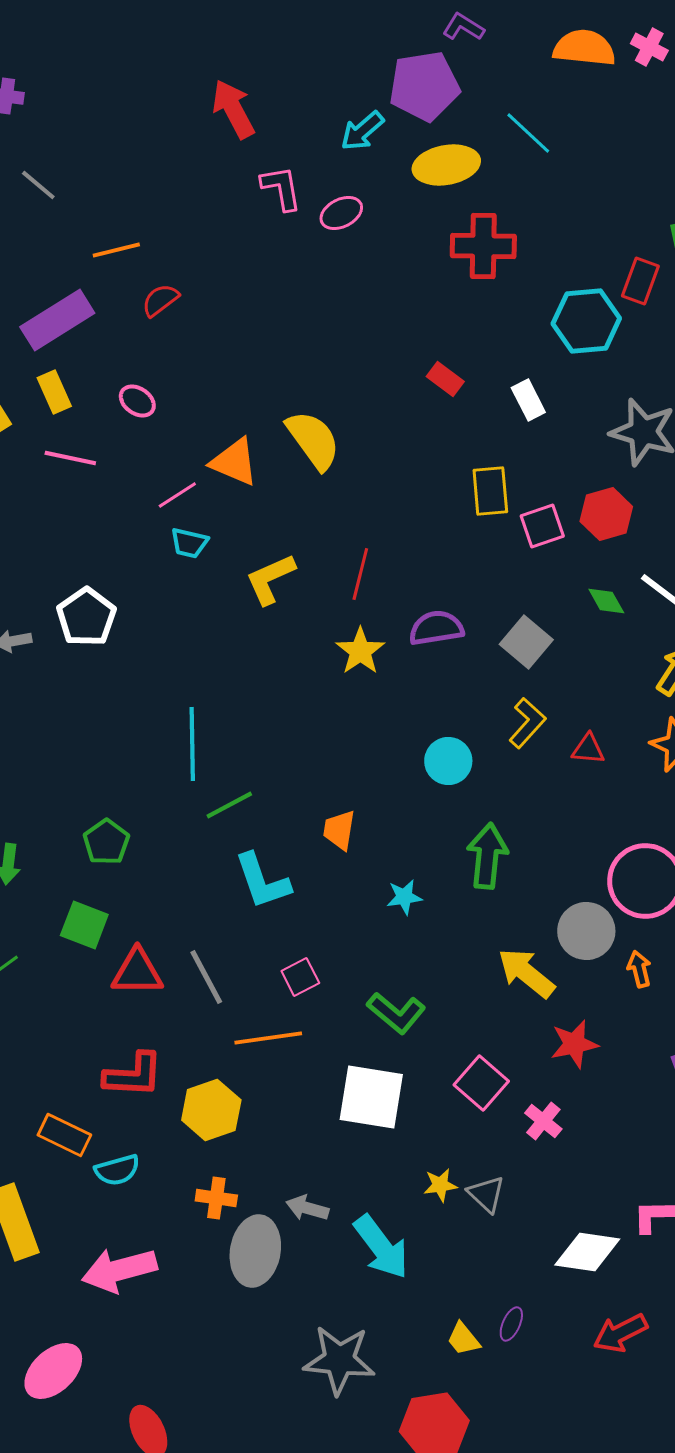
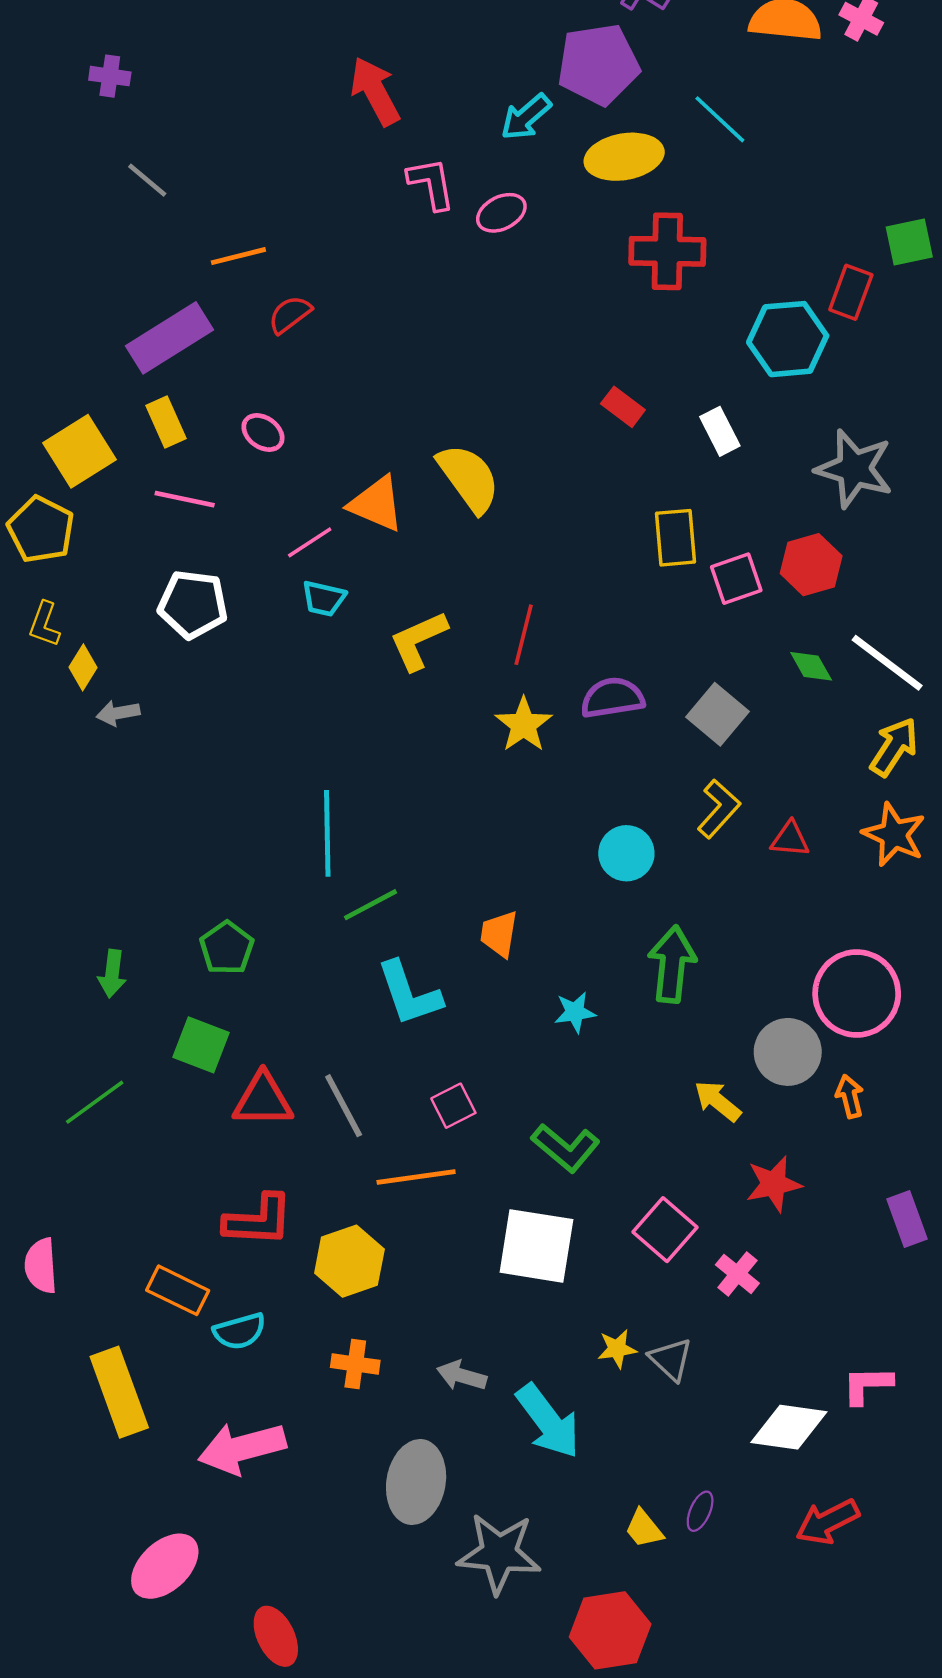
white pentagon: (86, 617) -> (193, 604), moved, turned -30
yellow arrow: (526, 973) -> (718, 1101), size x0.7
gray ellipse: (255, 1251) -> (416, 1482), moved

